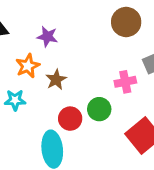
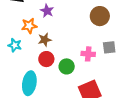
red circle: (70, 119) -> (46, 59), moved

